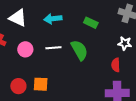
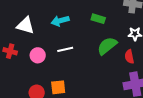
green semicircle: (79, 50) -> (107, 46), moved, turned -90

